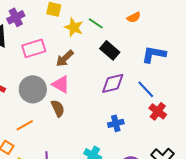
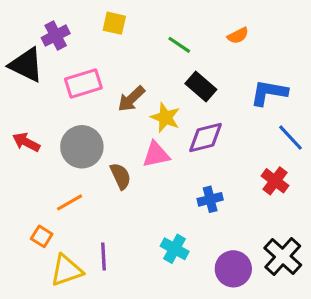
yellow star: (74, 27) -> (165, 117), moved
pink triangle: (61, 84) -> (156, 155), moved, turned -42
blue line: (146, 89) -> (290, 138), moved

